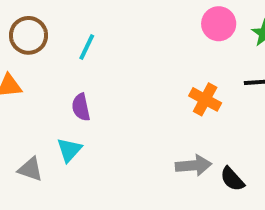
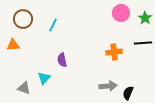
orange cross: (205, 99) -> (114, 52), turned -35
purple semicircle: (81, 107) -> (62, 60), moved
black semicircle: (232, 179) -> (128, 93), turned 64

